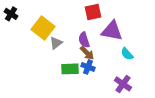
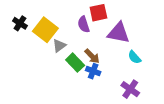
black cross: (11, 14) -> (20, 23), moved
purple semicircle: (84, 40) -> (84, 24), moved
green rectangle: (70, 69) -> (75, 63), moved, turned 48

